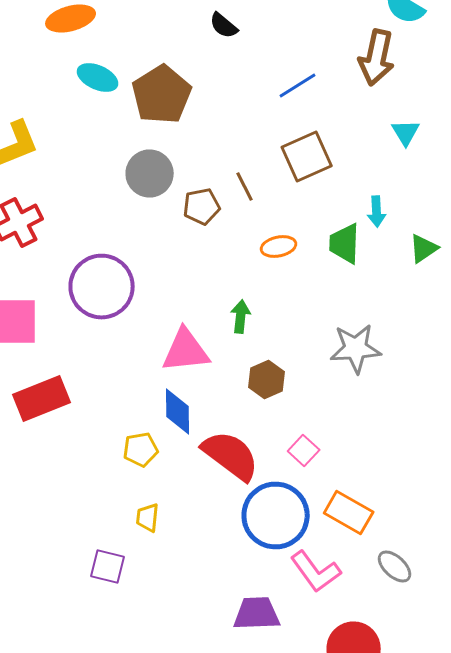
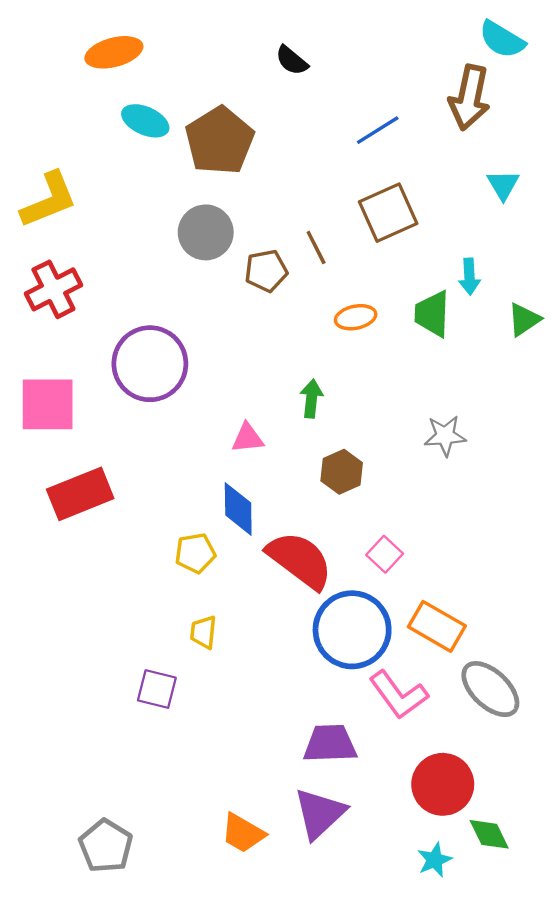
gray star: (356, 348) -> (445, 436), size x0.7
pink triangle: (186, 350) -> (248, 438), size x0.6
gray ellipse: (395, 566) -> (490, 689), size x1.5

